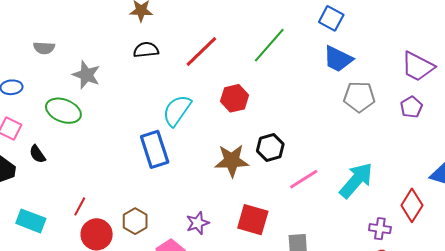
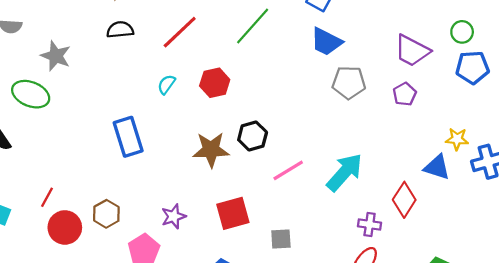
cyan semicircle: (177, 110) -> (166, 84), moved, size x0.6
red square: (253, 220) -> (233, 213), turned -32

